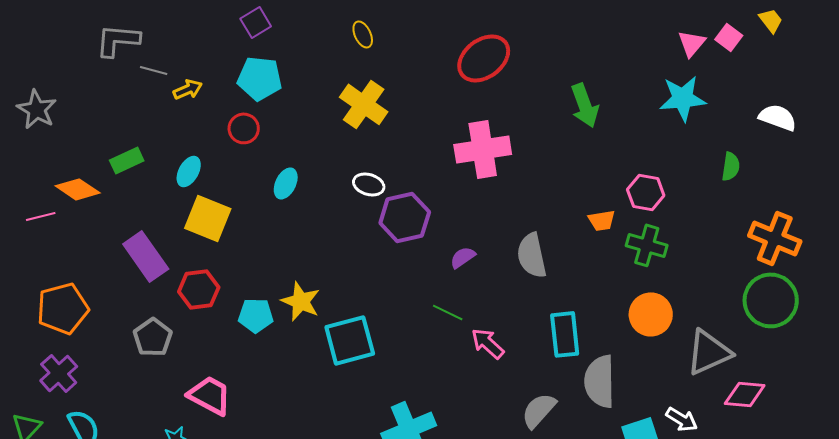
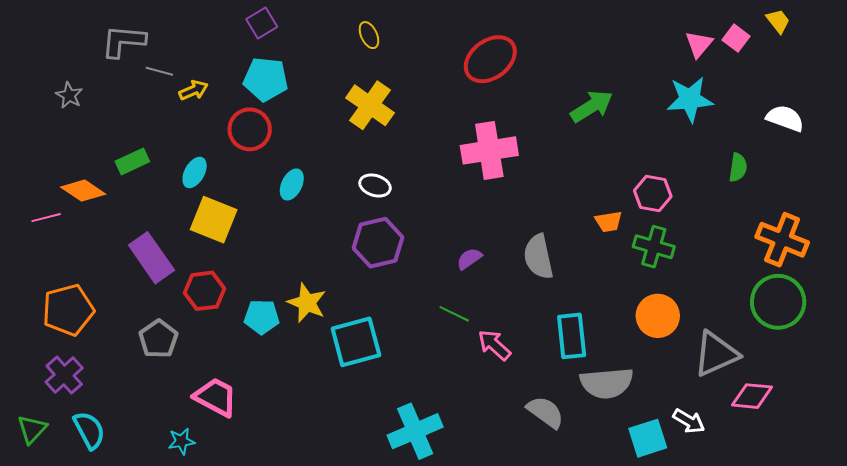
green arrow: (585, 105) -> (592, 106), turned -102
gray star: (37, 109) -> (69, 95), moved, size x0.7
red circle: (244, 128) -> (250, 129), size x1.4
purple hexagon: (405, 217) -> (378, 243), moved
gray semicircle: (600, 381) -> (607, 383), turned -94
gray semicircle: (539, 410) -> (545, 412), turned 84

